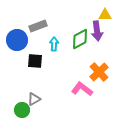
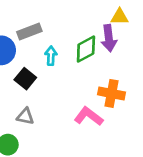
black square: (35, 61) -> (25, 79), turned 35
orange cross: (99, 72) -> (111, 93), turned -36
gray triangle: (34, 99) -> (25, 116), moved, turned 40

